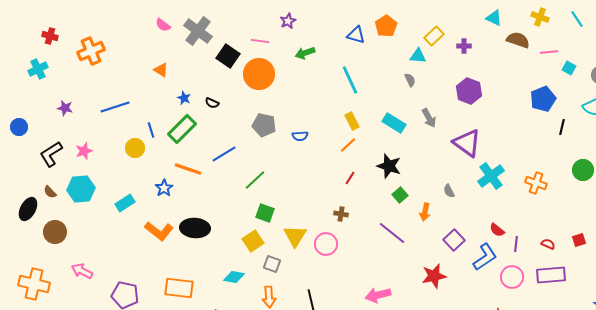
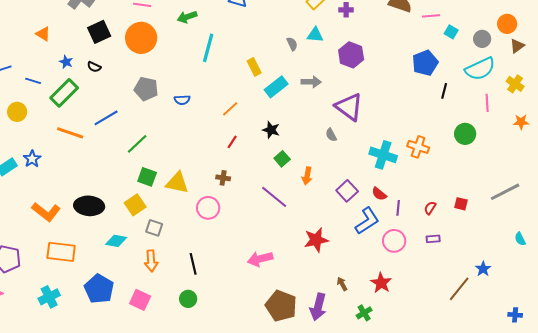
black square: (228, 56) -> (99, 32), moved, turned 30
cyan triangle: (418, 56) -> (315, 35), moved
cyan line: (350, 80) -> (208, 48), moved, turned 40
gray arrow: (429, 118) -> (311, 82), turned -60
yellow rectangle: (352, 121) -> (254, 67), moved
cyan rectangle: (394, 123) -> (276, 87), turned -70
blue line: (151, 130) -> (33, 81), moved, turned -56
black star: (389, 166) -> (271, 130), size x0.7
cyan cross: (491, 176) -> (383, 155), moved, turned -36
blue star: (164, 188) -> (32, 159), moved
gray semicircle: (449, 191) -> (331, 135), moved
black ellipse: (195, 228) -> (89, 206), moved
orange L-shape: (159, 231) -> (46, 212), moved
yellow triangle: (295, 236) -> (177, 183), moved, turned -50
purple square: (454, 240) -> (347, 191), moved
red square: (579, 240) -> (461, 204), turned 32
red semicircle: (548, 244) -> (430, 208), turned -80
purple rectangle: (551, 275) -> (433, 239), size x0.5

